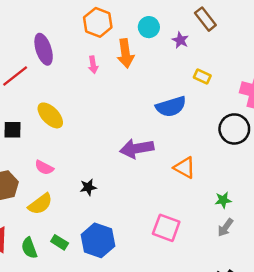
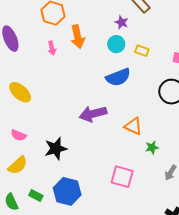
cyan circle: (149, 27) -> (116, 44), moved
black star: (88, 187) -> (56, 149), size x1.6
green star: (223, 200) -> (152, 147), moved

